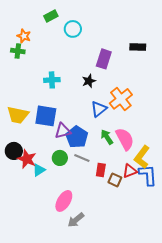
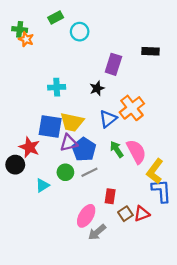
green cross: (18, 51) -> (20, 29), moved
yellow trapezoid: (18, 115) -> (72, 122), moved
gray line: (82, 158) -> (89, 172), turned -49
red star: (27, 159) -> (29, 147), moved
red rectangle: (101, 170) -> (110, 196), moved
red triangle: (130, 171) -> (142, 214), moved
brown square: (115, 180) -> (125, 214), moved, turned 32
pink ellipse: (64, 201) -> (86, 216), moved
gray arrow: (76, 220) -> (97, 232), moved

